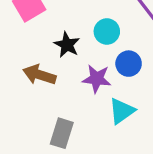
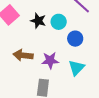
black star: (67, 45) -> (38, 21), moved
purple star: (97, 79) -> (50, 60), moved

